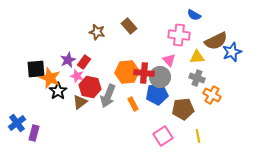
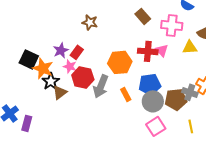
brown rectangle: (129, 26) -> (143, 16), moved
black square: (36, 69) -> (29, 59), turned 30
red cross: (144, 73) -> (148, 51), moved
gray circle: (160, 77) -> (153, 101), moved
gray cross: (197, 78) -> (190, 92), moved
brown triangle: (80, 102) -> (60, 92), moved

